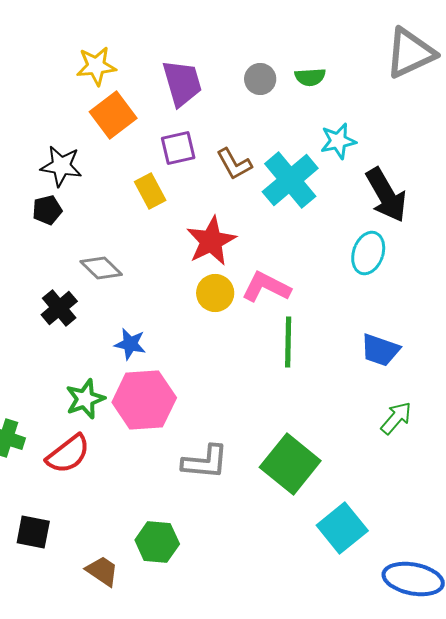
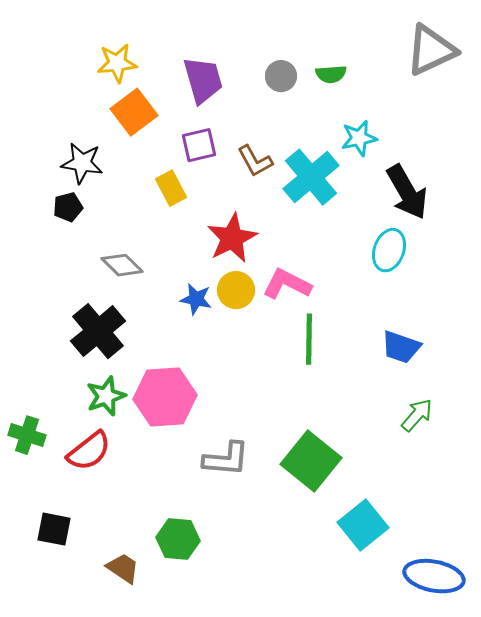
black cross: (59, 308) -> (98, 331), moved, size x1.5
blue star: (130, 344) -> (196, 299), moved

